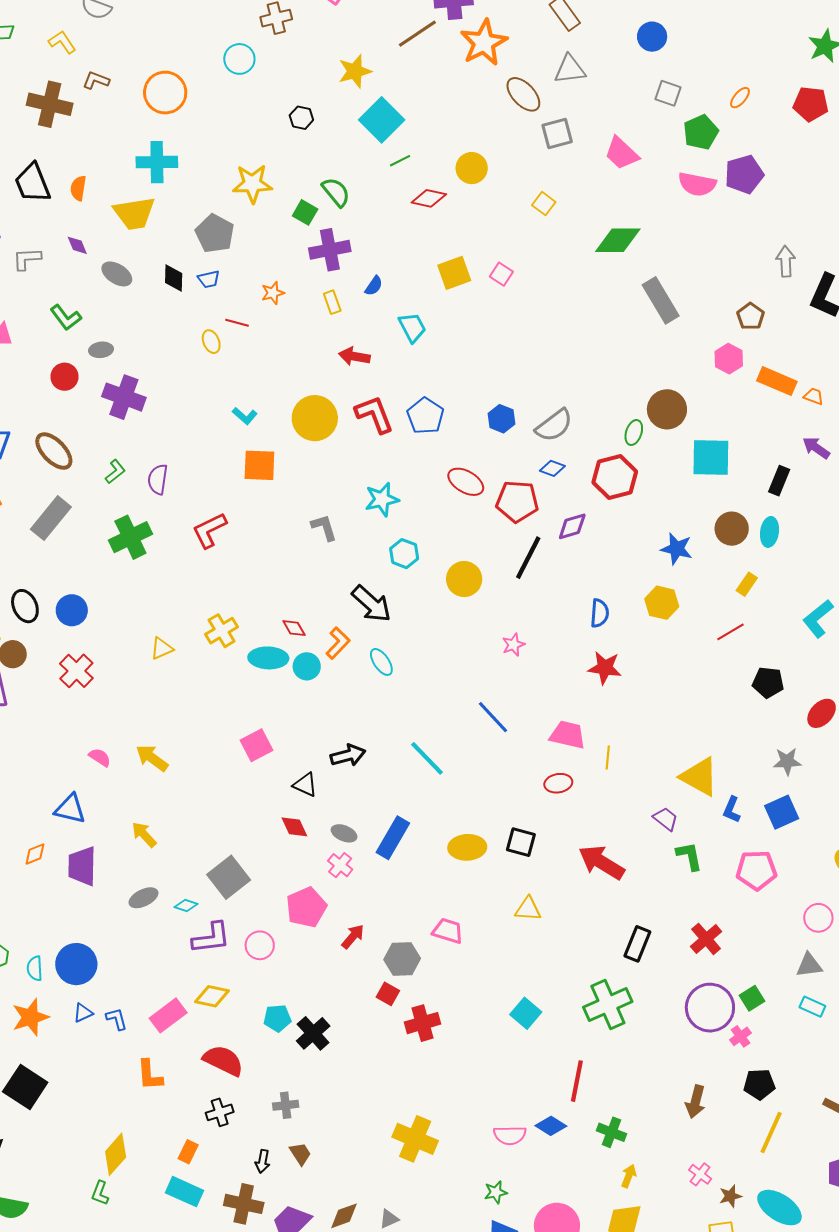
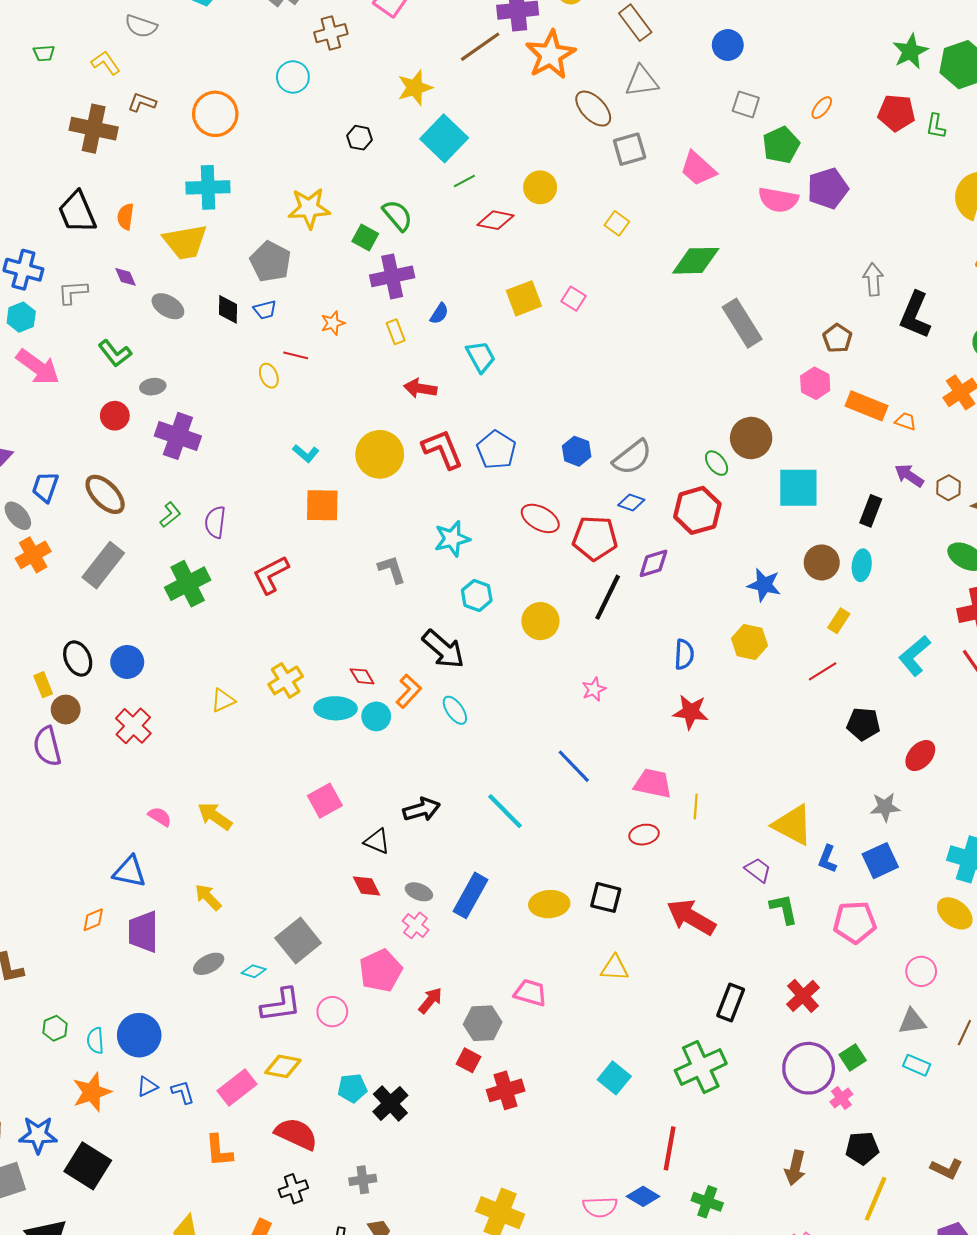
green ellipse: (634, 433) -> (717, 463), turned -55

